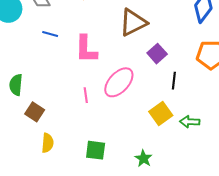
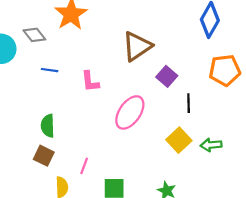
pink L-shape: (86, 49) -> (90, 81), size x0.7
green semicircle: (16, 85) -> (48, 126), moved
pink line: (86, 95) -> (84, 166), moved, turned 35

